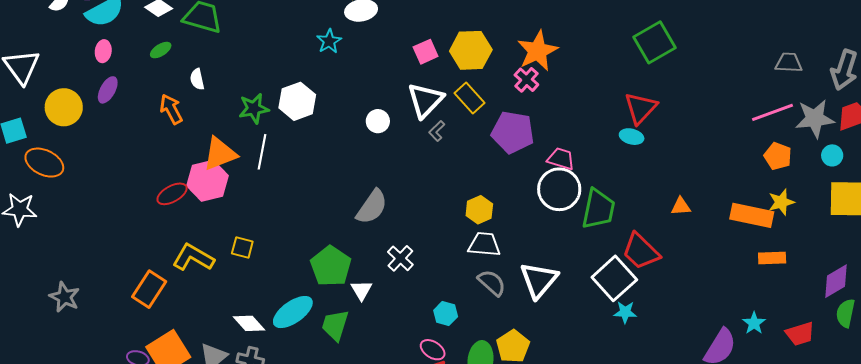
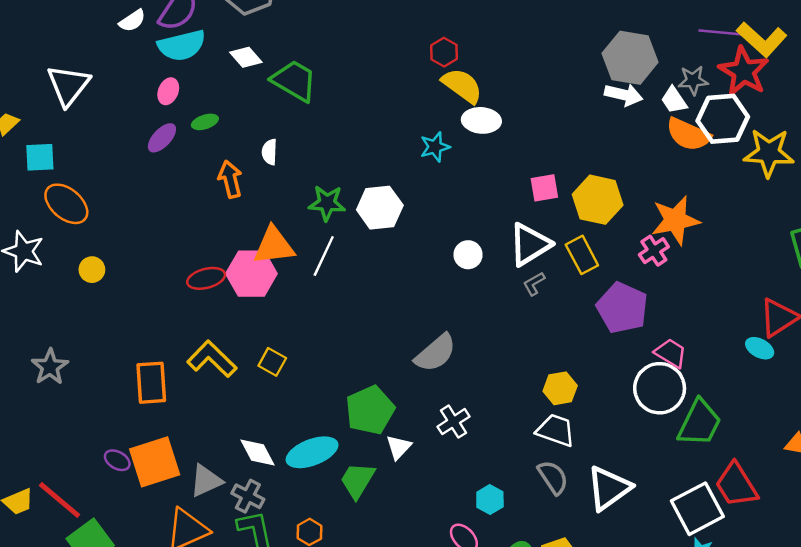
green ellipse: (161, 50) -> (205, 122), moved
yellow circle: (64, 107) -> (92, 270), moved, size x0.6
orange rectangle: (149, 289) -> (151, 383), turned -51

